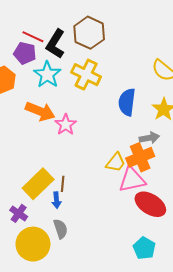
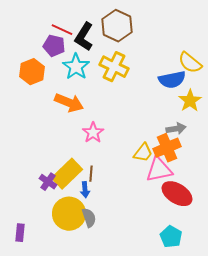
blue semicircle: (127, 102) -> (172, 80), moved, turned -108
pink star: (66, 125) -> (93, 133), moved
purple cross: (19, 213) -> (48, 182), moved
yellow circle: (33, 244) -> (69, 214), moved

